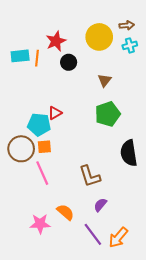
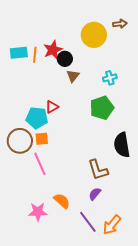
red star: (56, 41) -> (53, 50), moved
cyan cross: (130, 45) -> (110, 78), moved
brown triangle: (104, 80) -> (73, 76), moved
brown L-shape: (90, 176) -> (98, 170), moved

